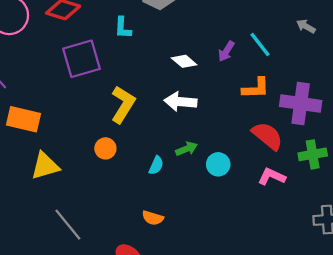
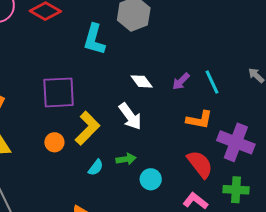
cyan L-shape: (123, 28) -> (94, 39), size x1.5
purple square: (82, 59) -> (59, 92), moved
white arrow: (180, 102) -> (130, 116), turned -144
yellow L-shape: (123, 104) -> (87, 128), moved

